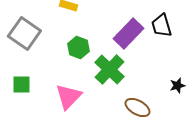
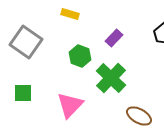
purple rectangle: (128, 34) -> (114, 38), moved, size x0.6

